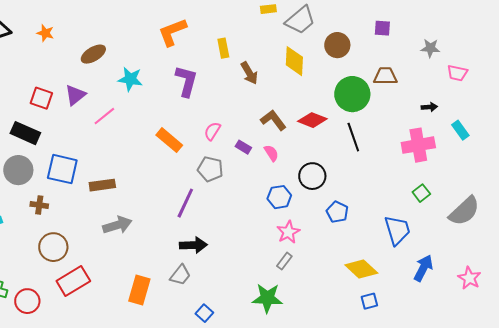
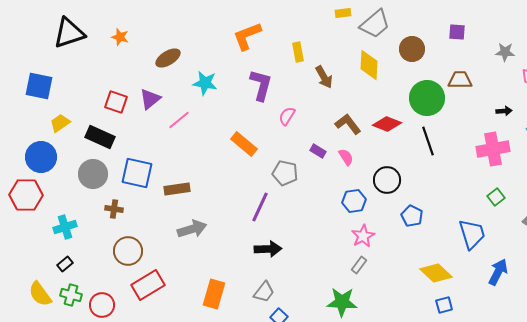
pink semicircle: (212, 131) -> (287, 116), moved
gray trapezoid: (180, 275) -> (264, 292), moved

